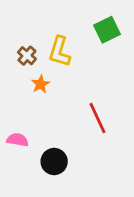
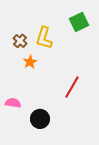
red line: (98, 118) -> (72, 87), turned 55

